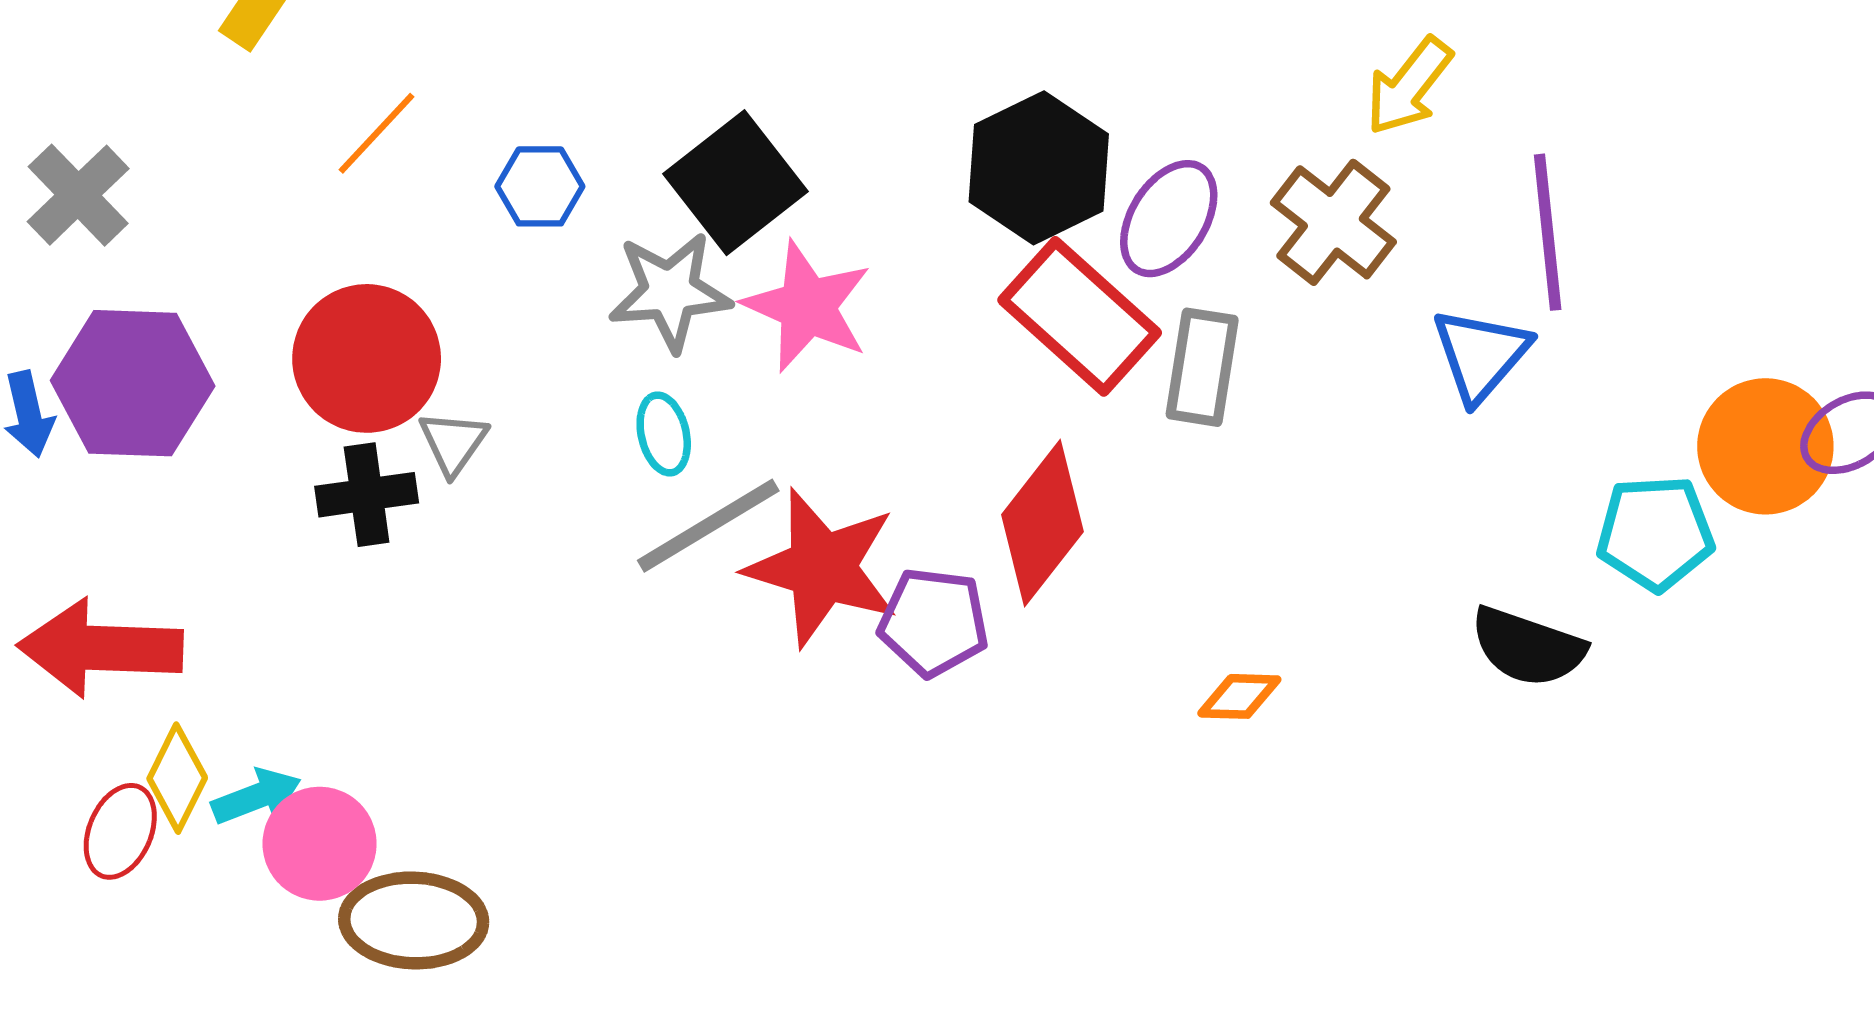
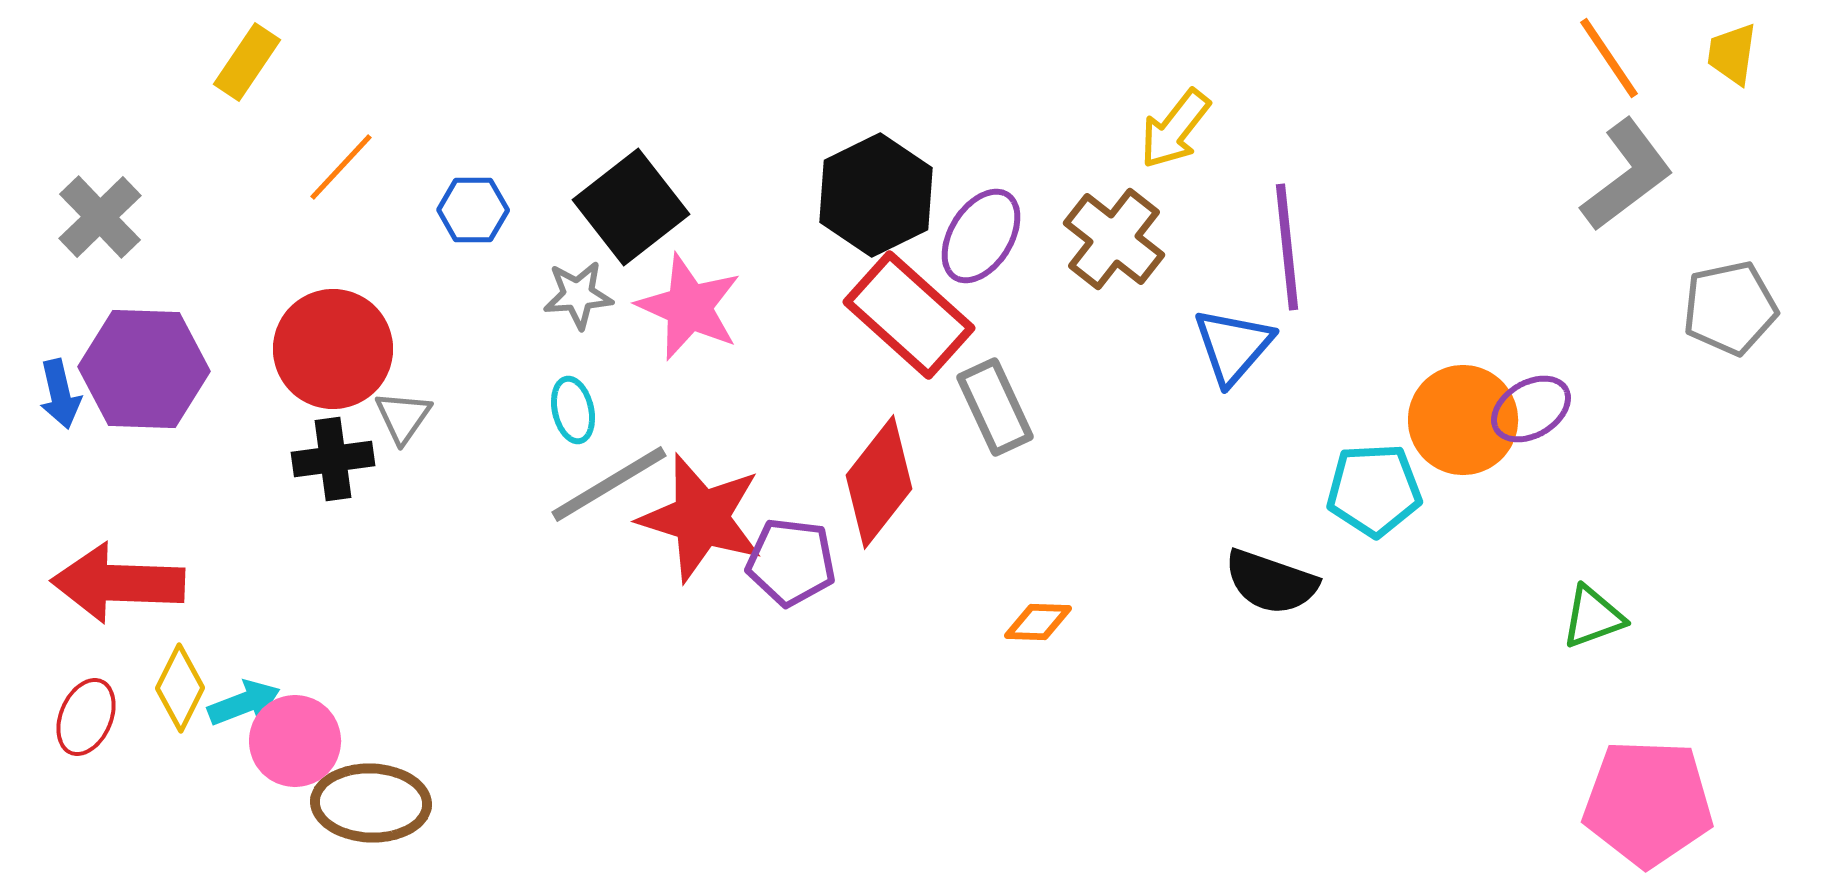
gray star: (670, 292) -> (578, 295), size x0.7
gray rectangle: (1202, 367) -> (995, 407), moved, turned -34
red ellipse: (120, 831) -> (86, 717), moved

